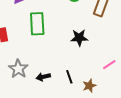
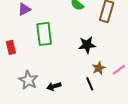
black line: (69, 77) -> (90, 84), moved
brown star: (89, 86) -> (99, 68), moved

